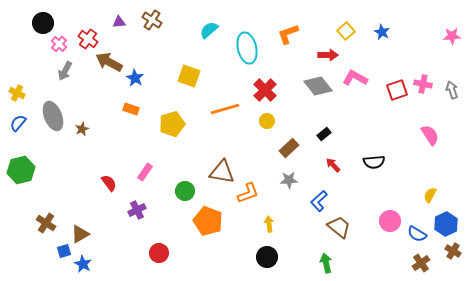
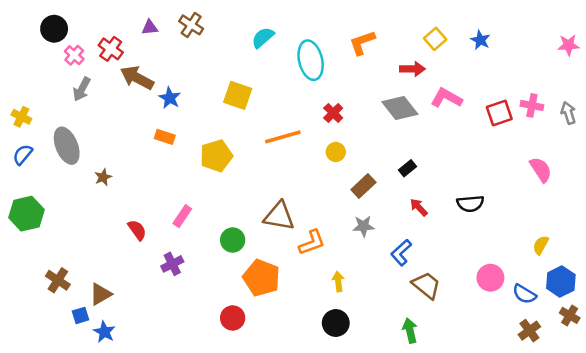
red cross: (265, 90) -> (333, 113), size x0.7
brown star: (82, 129) -> (103, 177), moved
red circle: (159, 253) -> (233, 318), moved

